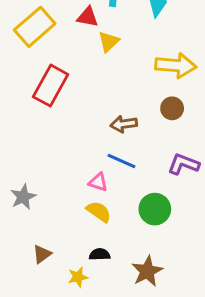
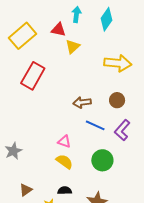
brown circle: (172, 108) -> (117, 100), moved
blue line: (121, 161) -> (95, 125), moved
purple L-shape: (183, 164) -> (122, 130), turned -70

